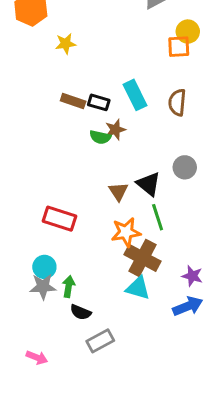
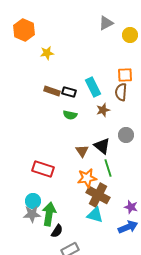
yellow circle: (188, 32) -> (130, 35), moved
orange square: (179, 47) -> (125, 75), moved
brown star: (115, 130) -> (103, 110), moved
green arrow: (69, 287) -> (49, 214), size x1.6
black semicircle: (81, 312) -> (57, 231), turned -80

